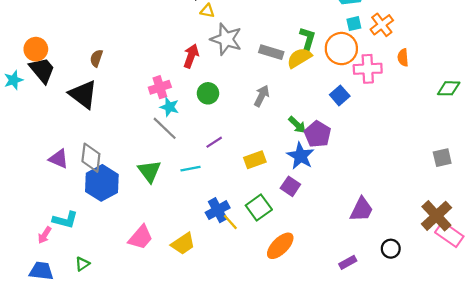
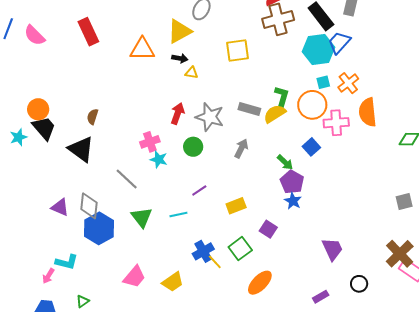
gray star: (226, 39) -> (210, 117), moved
orange semicircle: (403, 58) -> (368, 112), size x1.8
green arrow: (297, 125) -> (285, 162), moved
gray line: (165, 128) -> (127, 179), moved
blue star: (301, 156) -> (293, 201), moved, size x0.7
purple trapezoid: (361, 210) -> (332, 249), turned -50

